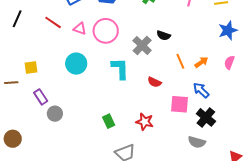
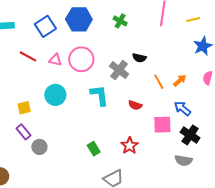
yellow square: (31, 67) -> (24, 108), moved
red star: (145, 122) -> (130, 146), turned 30

